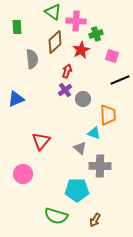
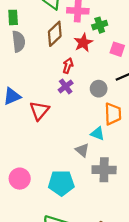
gray semicircle: (32, 59) -> (19, 42), moved
gray circle: (83, 99) -> (99, 89), moved
red triangle: (41, 141) -> (39, 111), moved
cyan pentagon: (77, 190) -> (61, 183), moved

